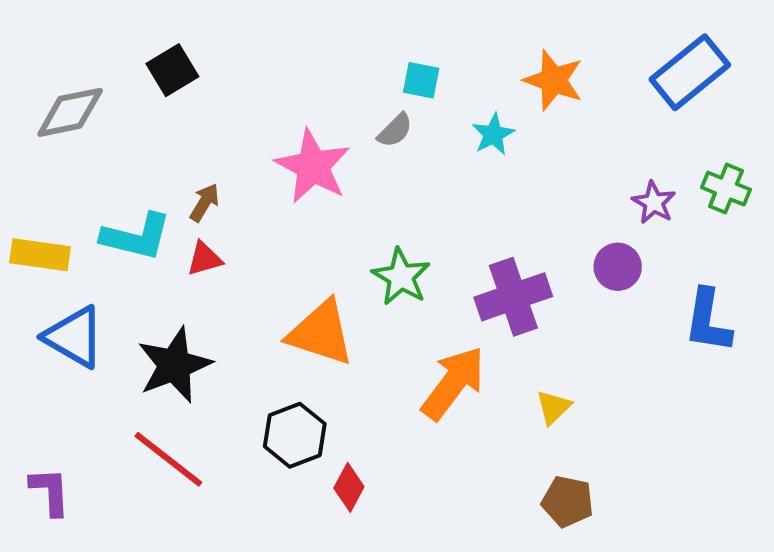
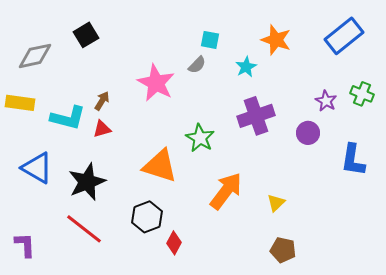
yellow rectangle: (40, 255) -> (20, 103), moved
purple cross: (513, 297) -> (256, 116), moved

